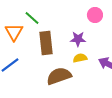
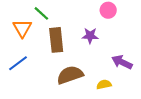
yellow semicircle: (80, 58) -> (104, 84), moved

